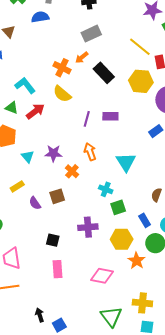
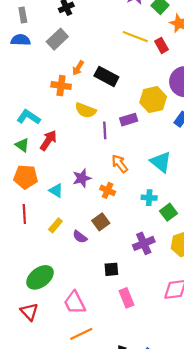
blue semicircle: (40, 17) -> (21, 40), turned 30
gray rectangle: (91, 34) -> (57, 39), moved
yellow hexagon: (141, 81) -> (153, 100), moved
yellow semicircle: (62, 94) -> (86, 110), moved
green triangle: (12, 108) -> (22, 145), turned 32

